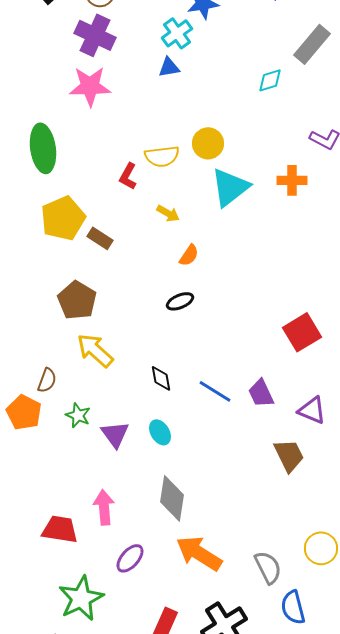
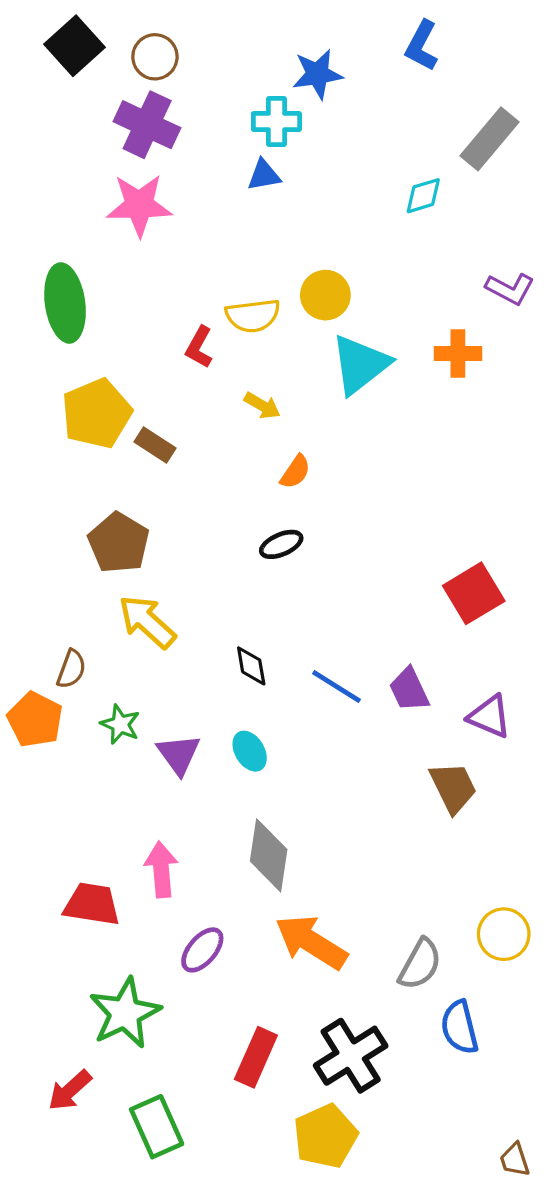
cyan cross: (177, 33) -> (276, 121), turned 36
gray semicircle: (268, 567) -> (420, 964), turned 56

